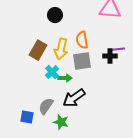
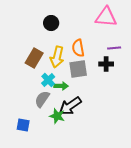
purple line: (118, 49) -> (114, 48), moved
gray semicircle: (46, 106) -> (42, 99), moved
green star: (61, 122) -> (57, 116), moved

